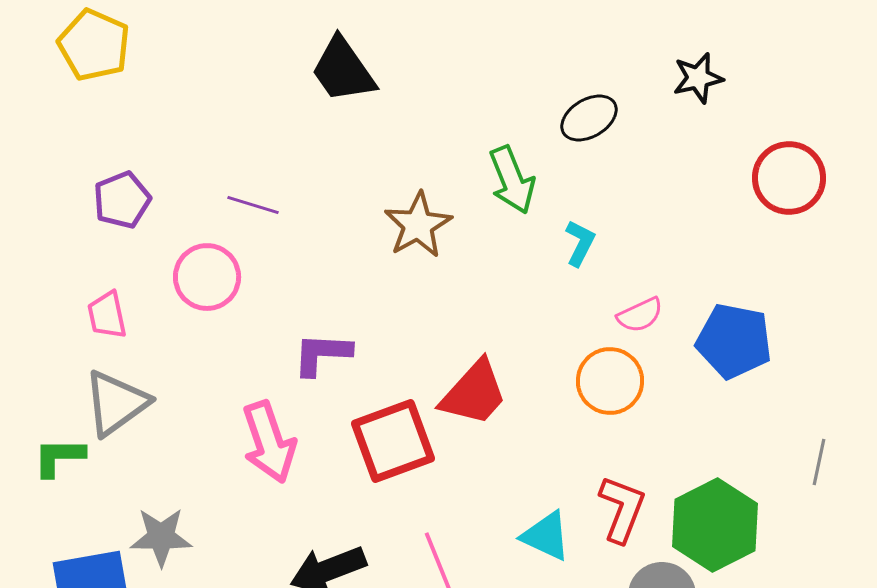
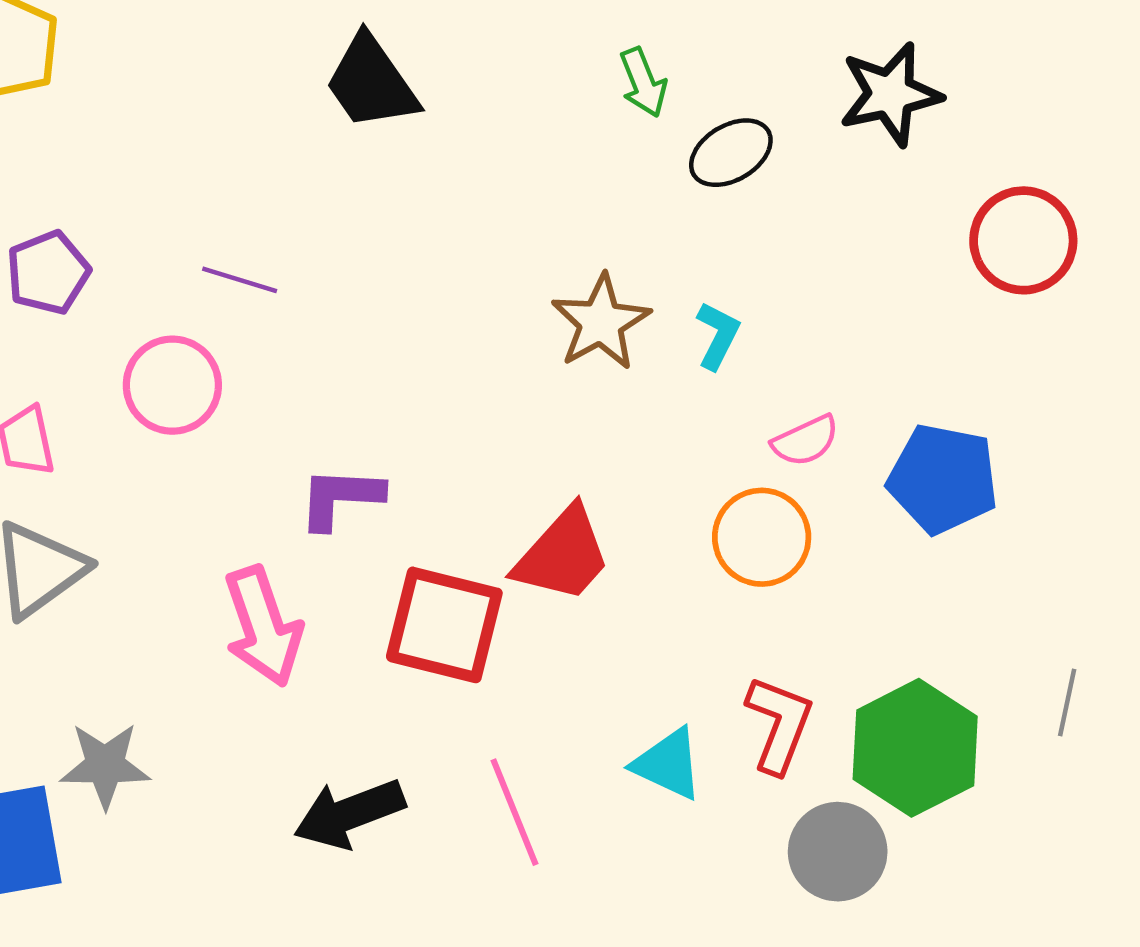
black star: (698, 78) -> (890, 94), size x1.4
green arrow: (512, 180) -> (643, 82), moved, size x0.7
brown star: (418, 225) -> (601, 322), moved
red square: (393, 441) -> (444, 625), turned 34
gray line: (819, 462) -> (1067, 702), moved

